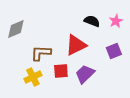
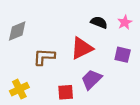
purple square: (114, 51) -> (123, 55), turned 35
red square: (61, 71) -> (66, 92), moved
yellow cross: (33, 77) -> (19, 89), moved

